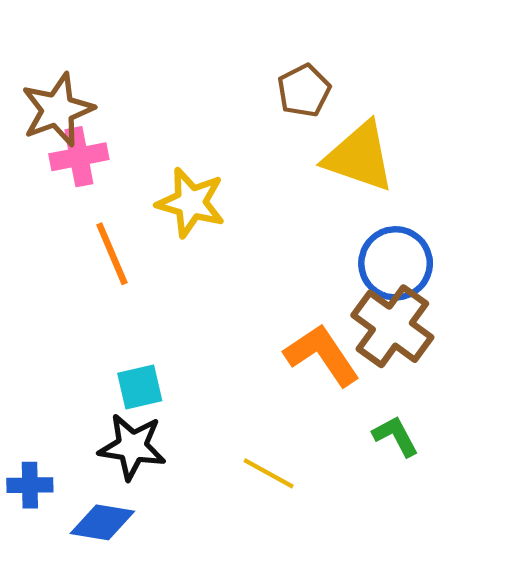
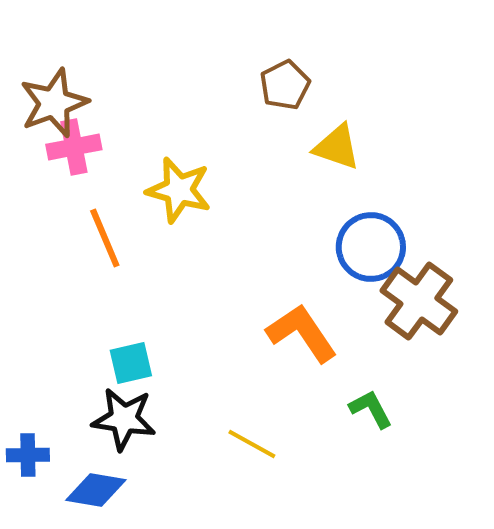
yellow triangle: (359, 157) -> (337, 147), size x0.7
brown cross: (392, 326) -> (419, 301), moved

